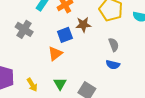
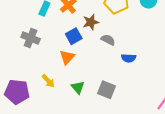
gray semicircle: (114, 45) -> (108, 40), moved, turned -32
yellow arrow: (32, 85) -> (48, 81), moved

